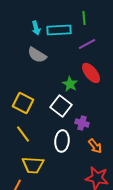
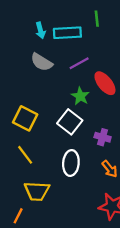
purple line: (87, 44) -> (79, 63), moved
purple cross: (82, 123) -> (103, 137), moved

